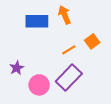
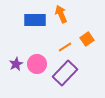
pink circle: (39, 85) -> (37, 64), moved

